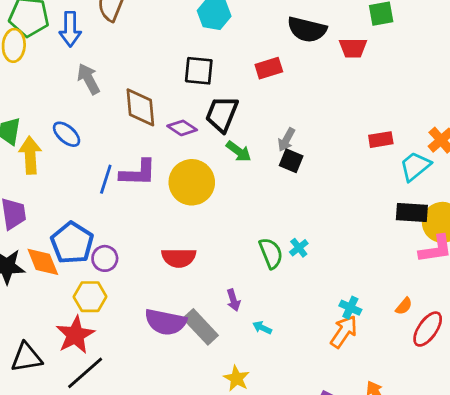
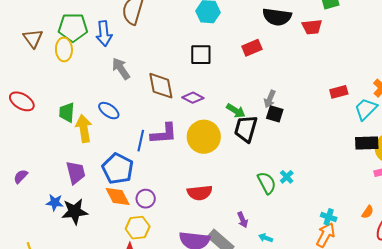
black trapezoid: (222, 114) -> (246, 129), moved
blue pentagon: (72, 243) -> (118, 169), moved
orange diamond: (43, 262) -> (118, 197), moved

